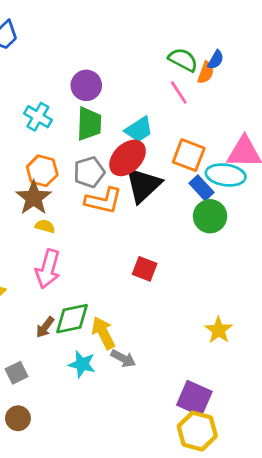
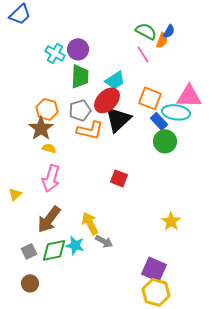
cyan cross: (38, 117) -> (55, 53), moved
green diamond: (72, 319) -> (54, 250), moved
brown arrow: (45, 327) -> (49, 219), size x1.8

